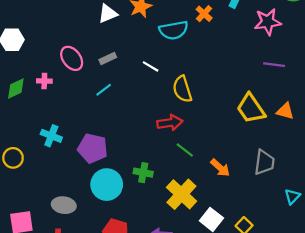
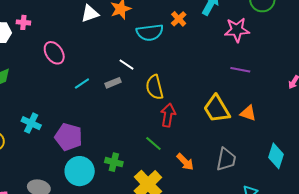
gray rectangle: (108, 59) -> (113, 83), moved
pink cross: (44, 81) -> (23, 22), moved
red arrow: (170, 123) -> (168, 115), moved, turned -75

